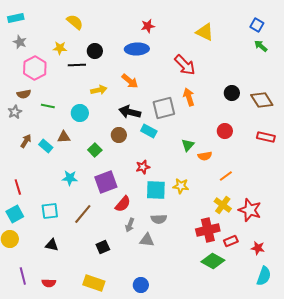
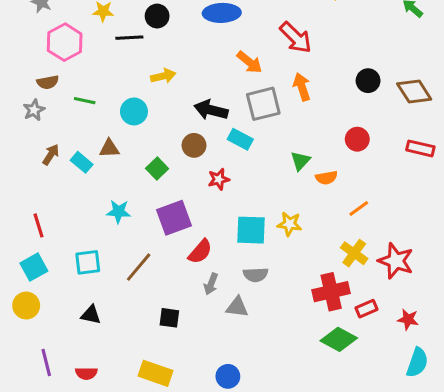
orange arrow: (130, 81) -> (249, 62), moved
red star: (143, 167) -> (219, 179), moved
black square: (103, 247) -> (169, 318), turned 32

